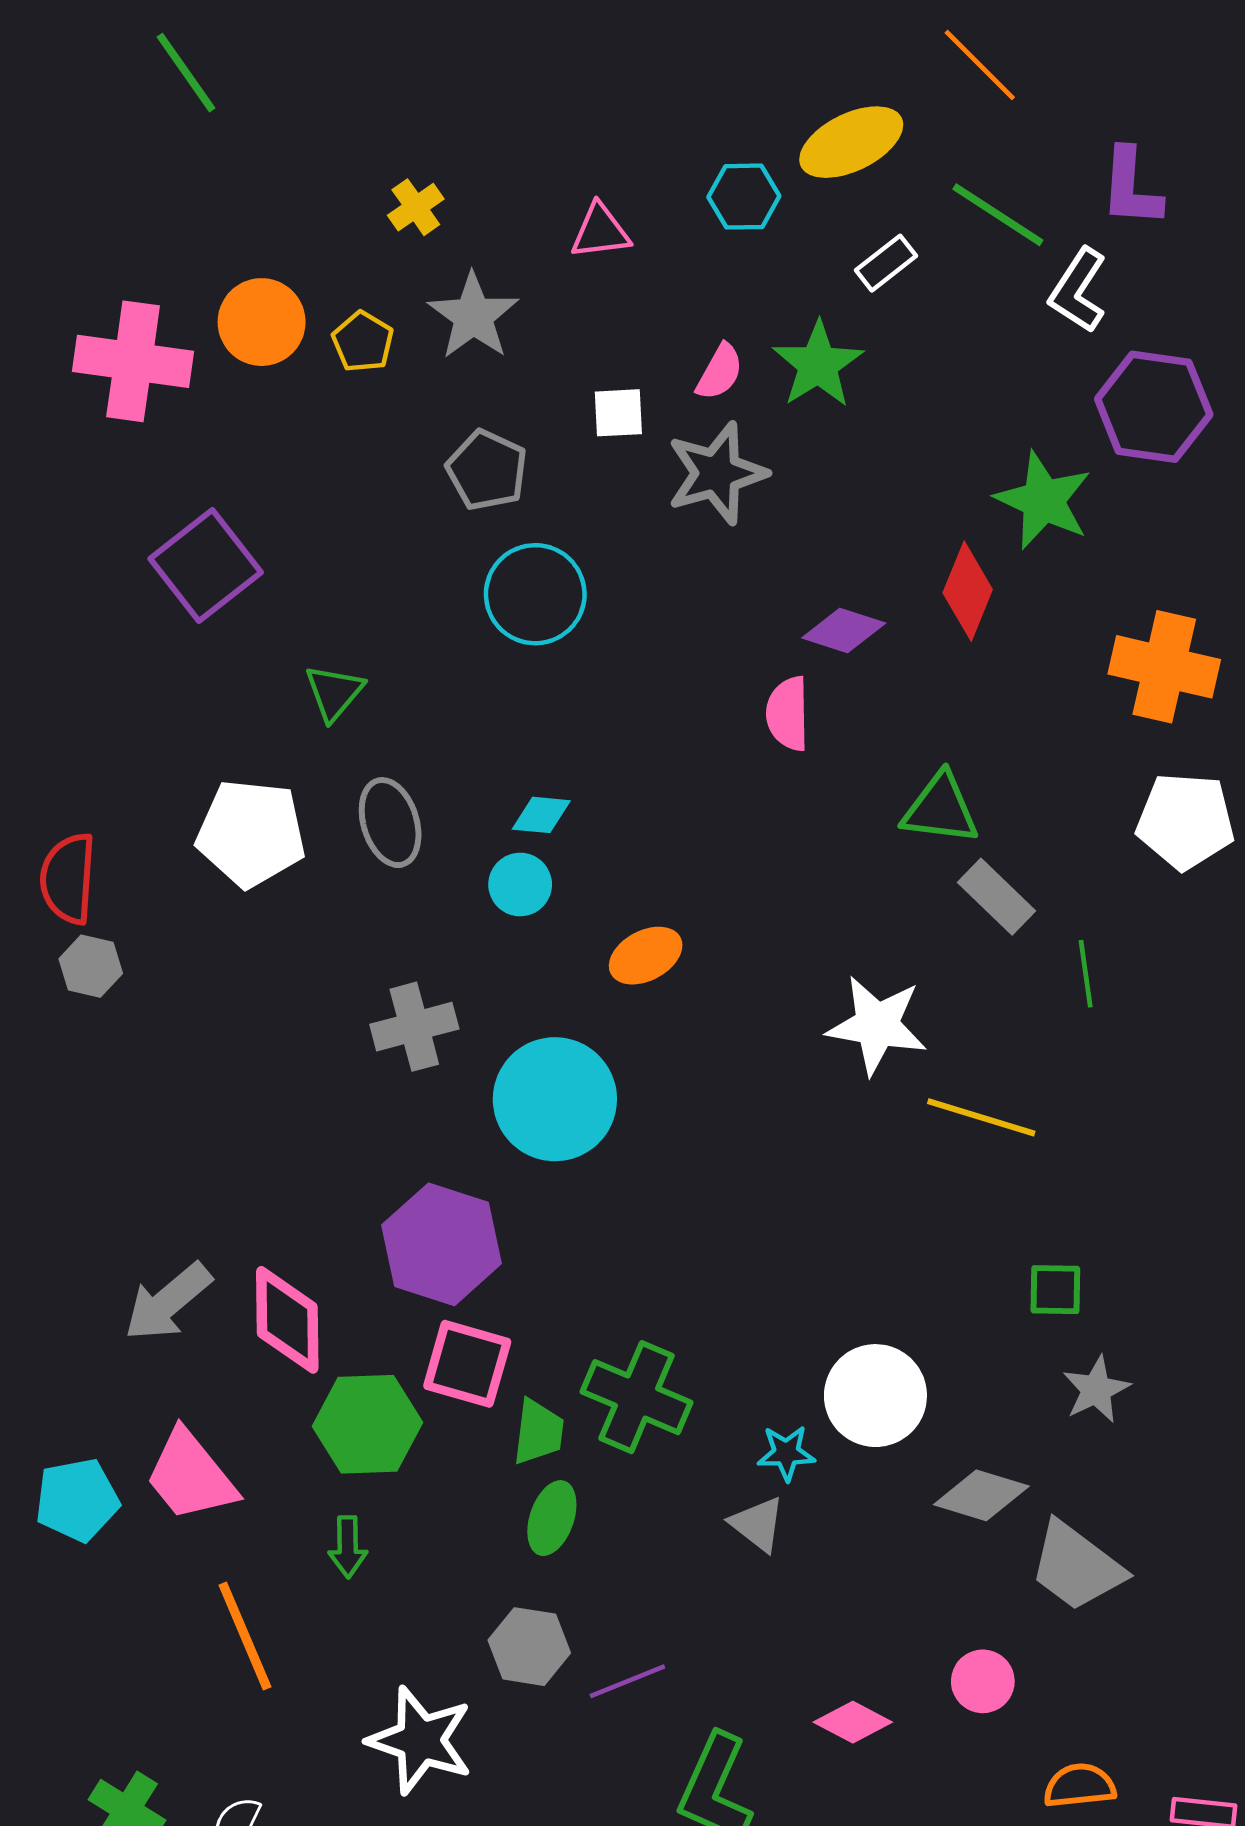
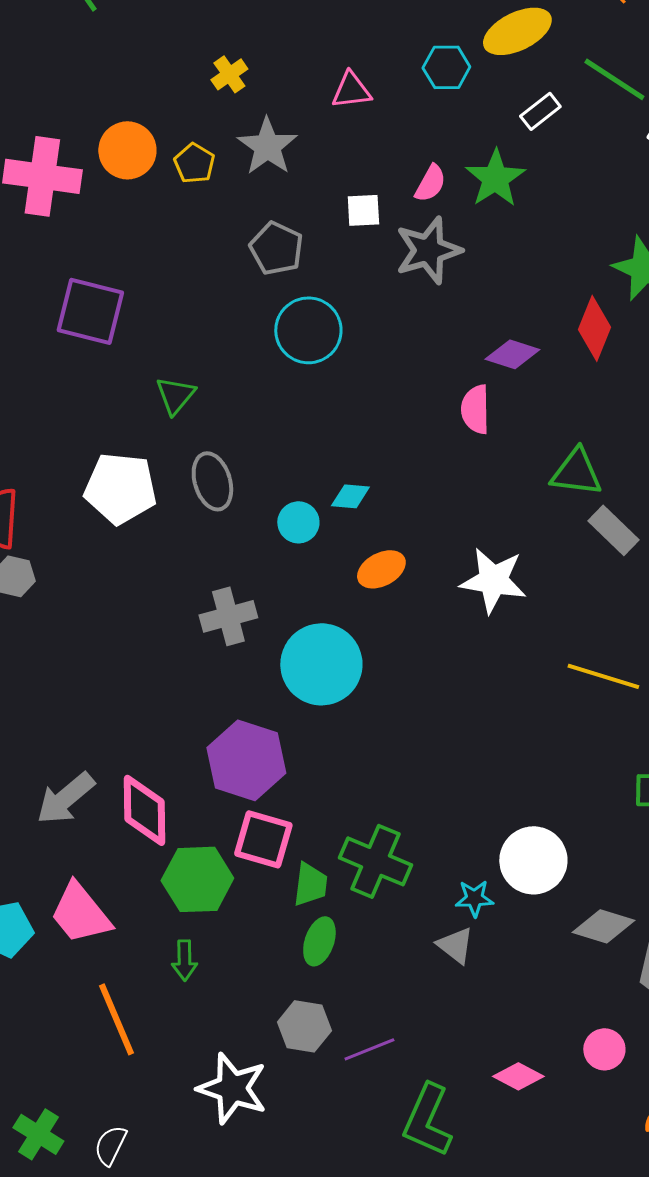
purple square: (206, 565) -> (90, 311), turned -38
cyan diamond: (541, 815) -> (350, 496), moved
white star: (877, 1025) -> (493, 580), moved

